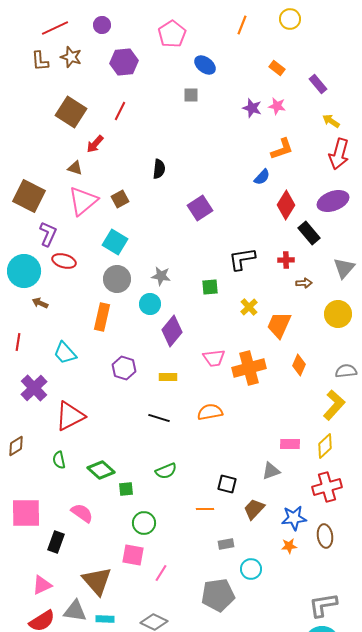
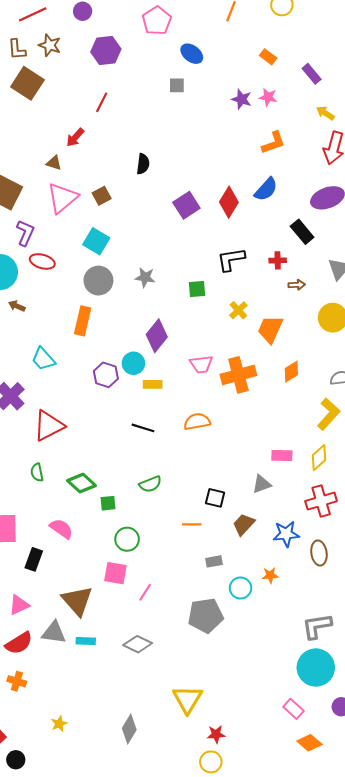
brown square: (71, 112) -> (27, 83), moved
blue semicircle: (262, 177) -> (266, 189), moved, size x1.4
red diamond: (286, 205) -> (229, 202), moved
cyan circle: (150, 304) -> (133, 363), moved
orange diamond: (299, 365) -> (291, 372), turned 35
orange star: (289, 546) -> (270, 575), moved

